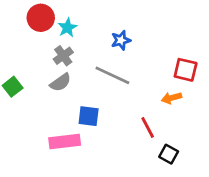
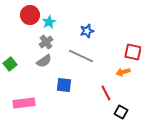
pink rectangle: (65, 141) -> (24, 103), moved

